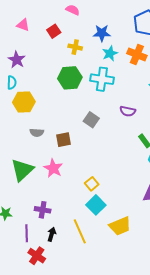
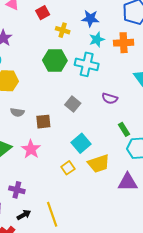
orange cross: (137, 55) -> (124, 43), turned -30
cyan square: (96, 205) -> (81, 143), moved
yellow trapezoid: (120, 226) -> (99, 164), moved
black arrow: (52, 234) -> (24, 215), turned 40

